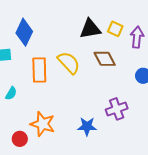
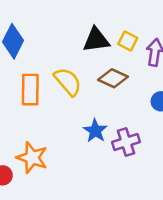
brown diamond: (105, 59) -> (113, 78), turned -40
blue star: (87, 126) -> (95, 131), moved, turned 30

